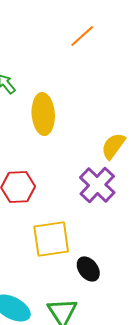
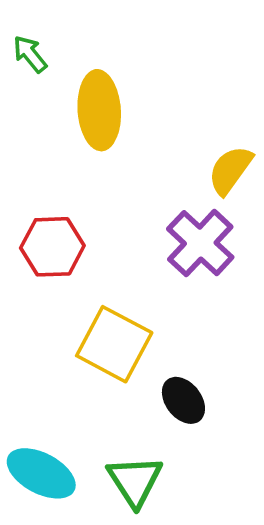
yellow square: (51, 239) -> (114, 344), turned 36

